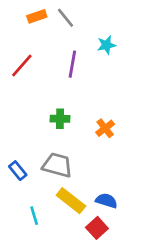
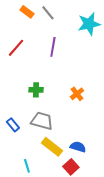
orange rectangle: (37, 16) -> (27, 12), turned 56
cyan star: (106, 45) -> (89, 24), moved, size x1.6
green cross: (60, 119) -> (36, 90), moved
cyan line: (34, 216) -> (27, 166), moved

